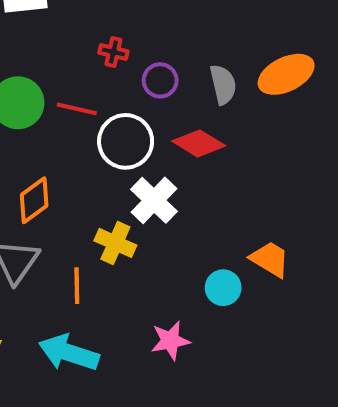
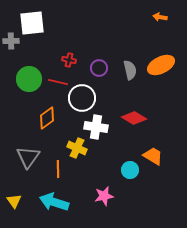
red cross: (113, 52) -> (69, 60), moved
red diamond: (199, 143) -> (134, 118), moved
orange diamond: (34, 200) -> (47, 118), moved
white cross: (154, 200) -> (96, 127), turned -35

